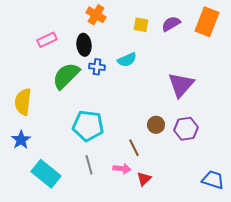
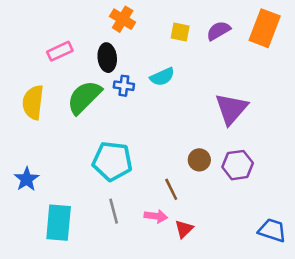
yellow semicircle: (23, 102) -> (33, 102), moved
cyan rectangle: (46, 174) -> (59, 223), turned 56

